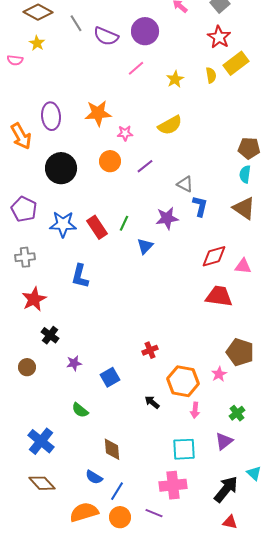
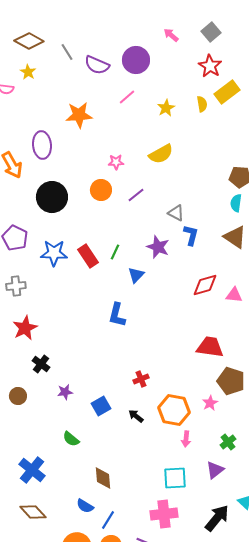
orange star: (98, 113) -> (79, 115), moved
purple star: (167, 218) -> (158, 247), turned 30
blue L-shape: (80, 276) -> (117, 315), moved
red trapezoid: (219, 296) -> (210, 347), moved
black arrow: (152, 402) -> (136, 416), moved

